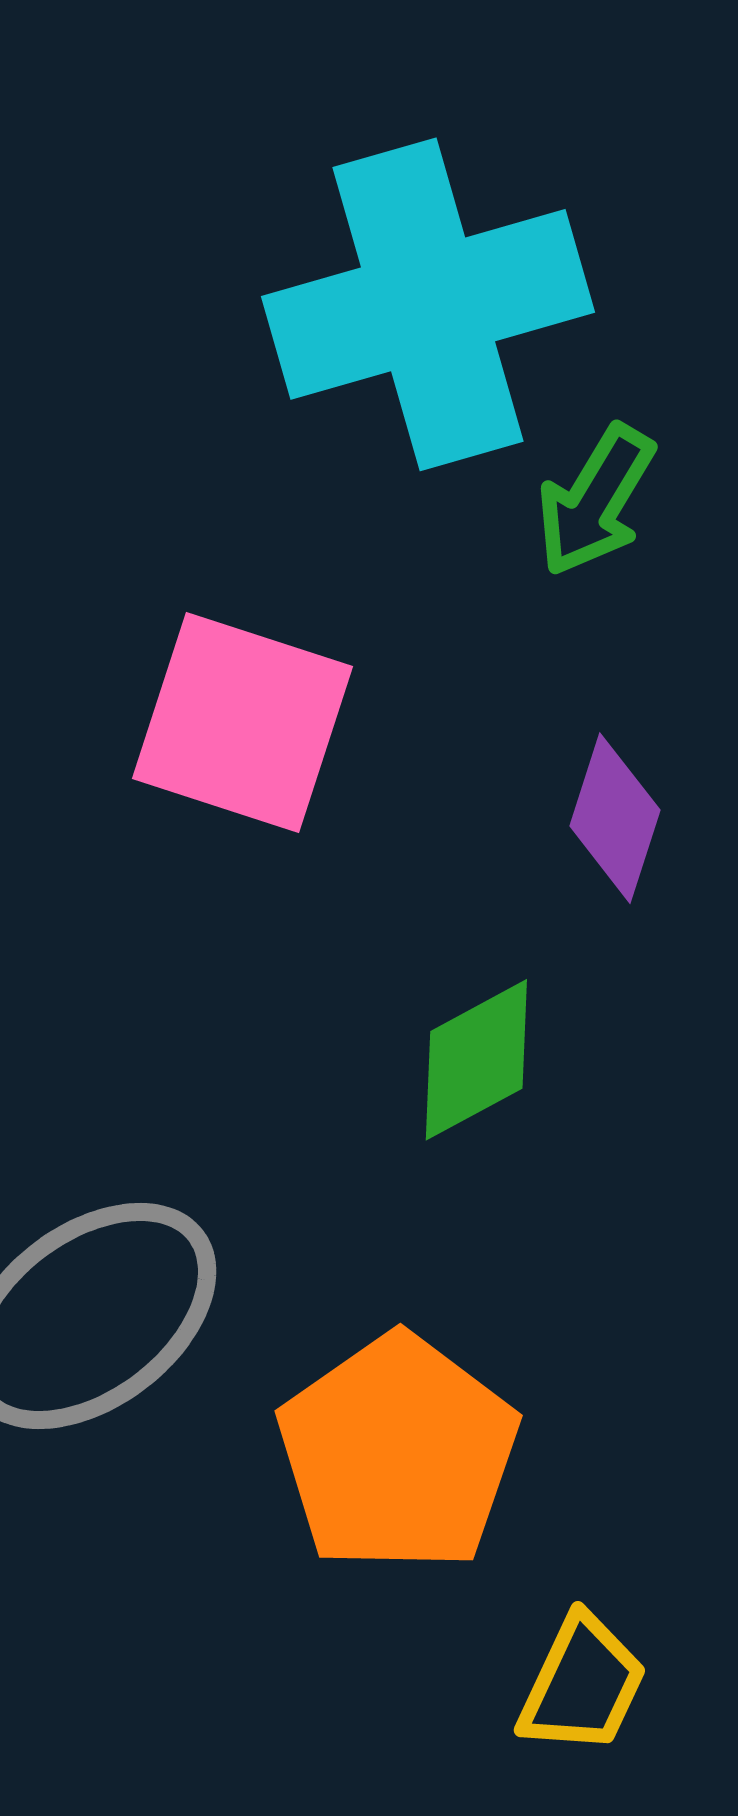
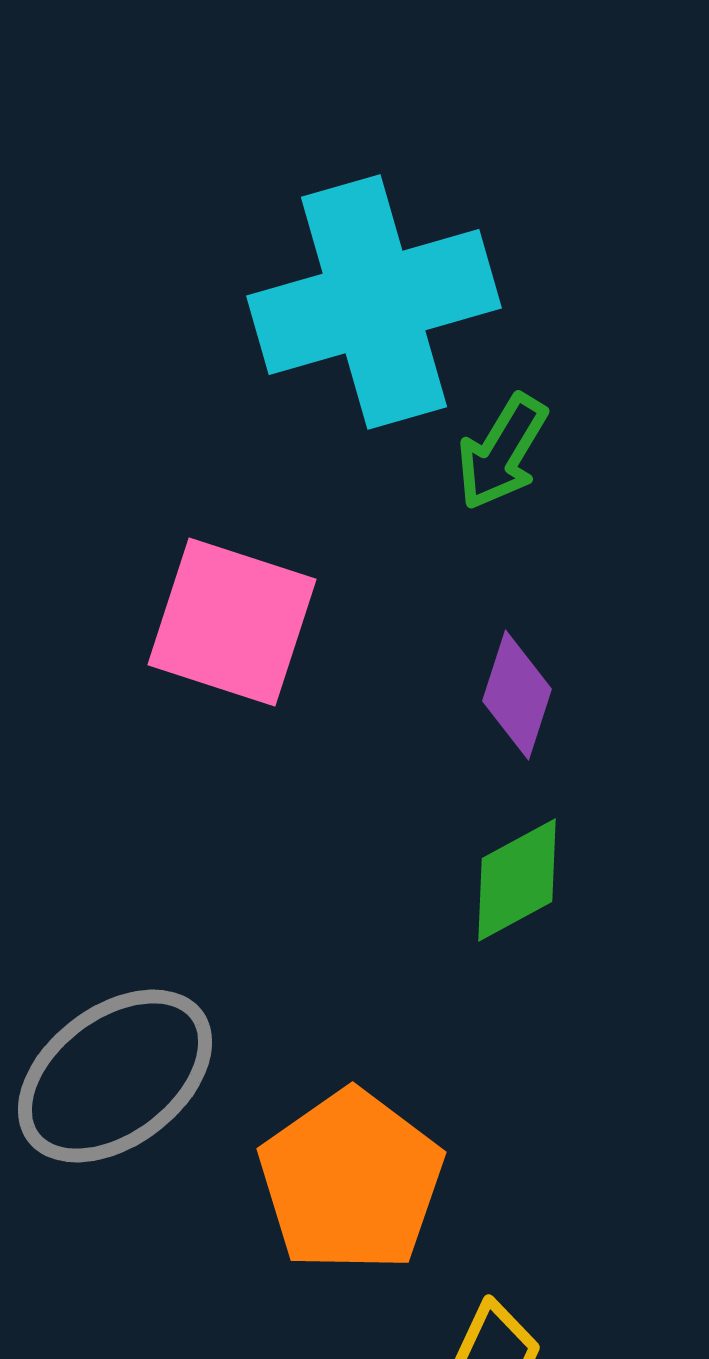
green diamond: (476, 1060) -> (517, 880), moved

